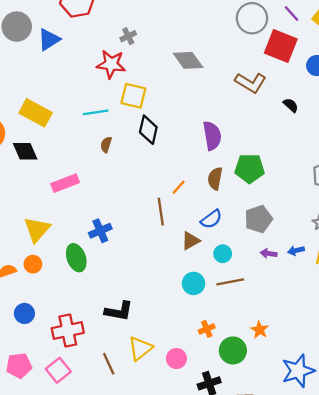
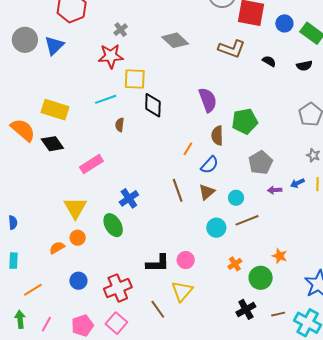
brown line: (161, 212) -> (178, 190), moved
blue semicircle: (211, 219) -> (210, 165), moved
pink circle: (176, 359) -> (186, 260), moved

